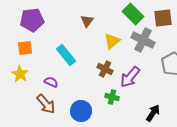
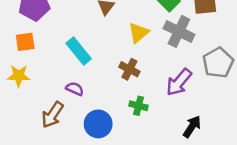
yellow star: (20, 74) -> (19, 76), turned -30
purple arrow: (130, 77) -> (179, 82), moved
purple semicircle: (51, 82) -> (75, 89), moved
brown arrow: (46, 104) -> (53, 115), turned 75

